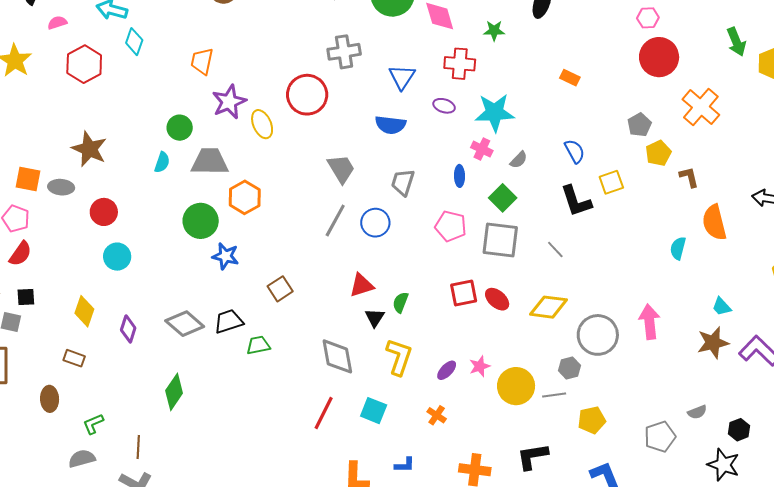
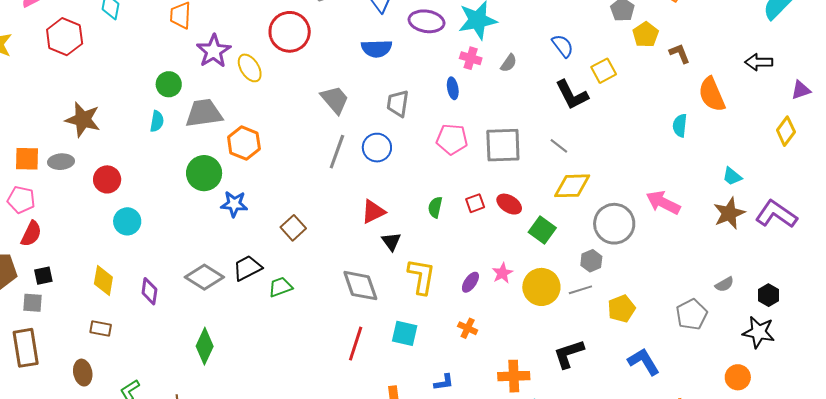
purple ellipse: (444, 106) -> (427, 21), size x1.6
green square: (503, 198) -> (542, 230), moved
red square: (464, 293) -> (475, 203), size x0.7
green semicircle: (400, 302) -> (435, 207), moved
yellow diamond: (548, 307) -> (572, 186), moved
pink arrow: (649, 322) -> (663, 203), turned -48

